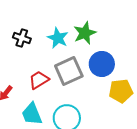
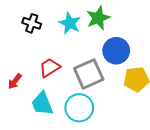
gray square: (69, 71) -> (89, 74), moved

